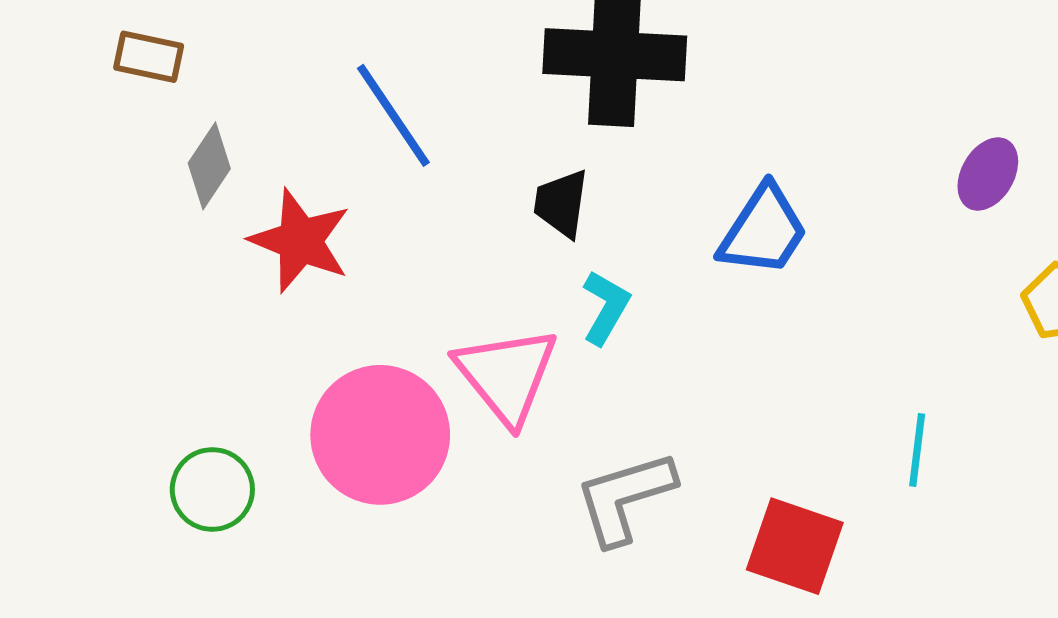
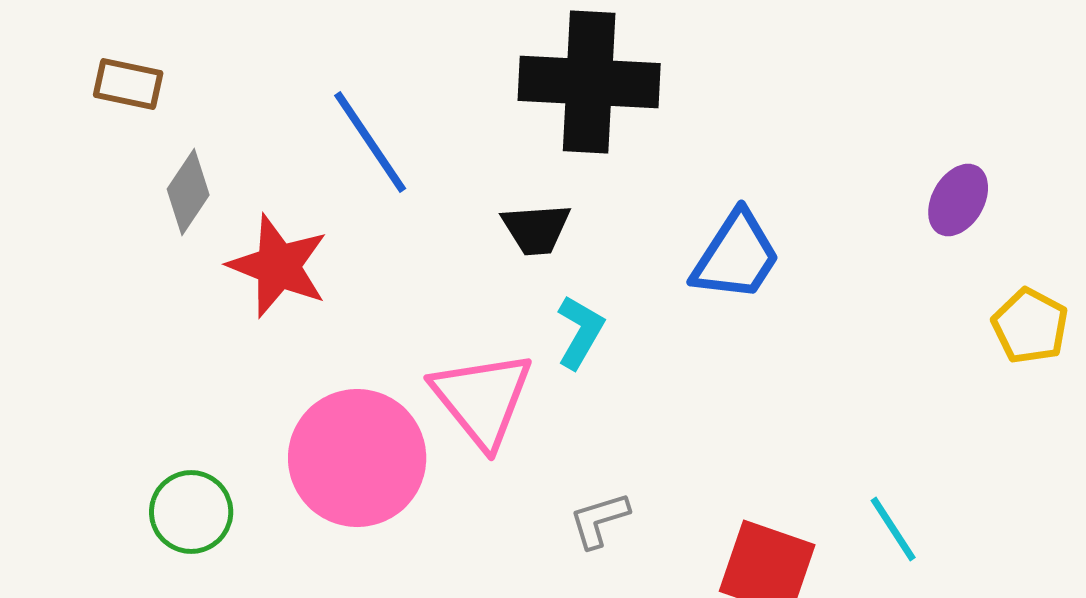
black trapezoid: (561, 203) -> (536, 229), turned -102
cyan line: (917, 450) -> (893, 529), moved, turned -40
gray L-shape: (625, 498) -> (599, 520), size x0.6

